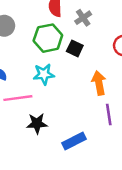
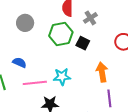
cyan star: (44, 74) -> (62, 77), moved

